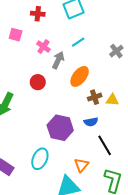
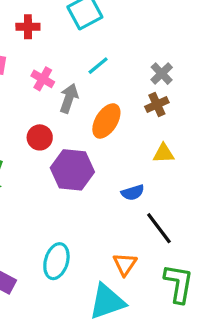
brown cross: (95, 97) -> (157, 105), moved
purple hexagon: (60, 128) -> (72, 170), moved

